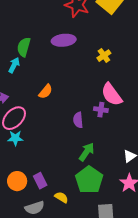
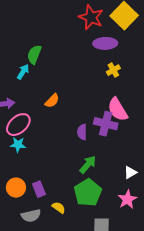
purple ellipse: (64, 40) -> (105, 43), moved
purple cross: (101, 110) -> (106, 124), size x1.6

